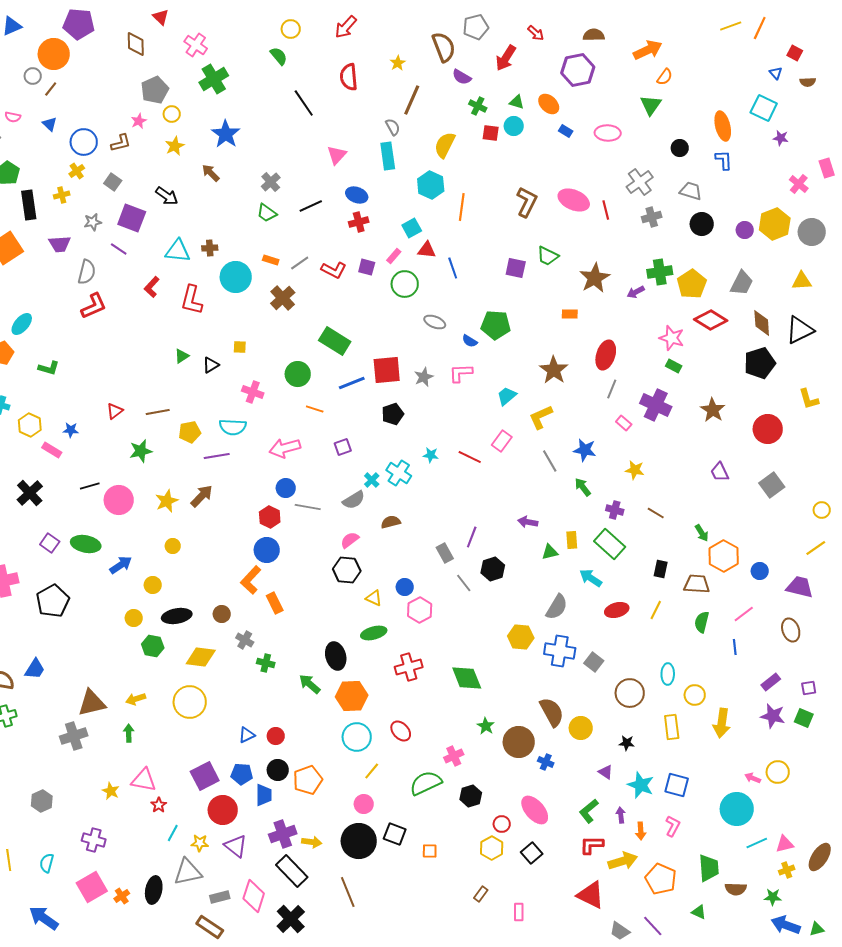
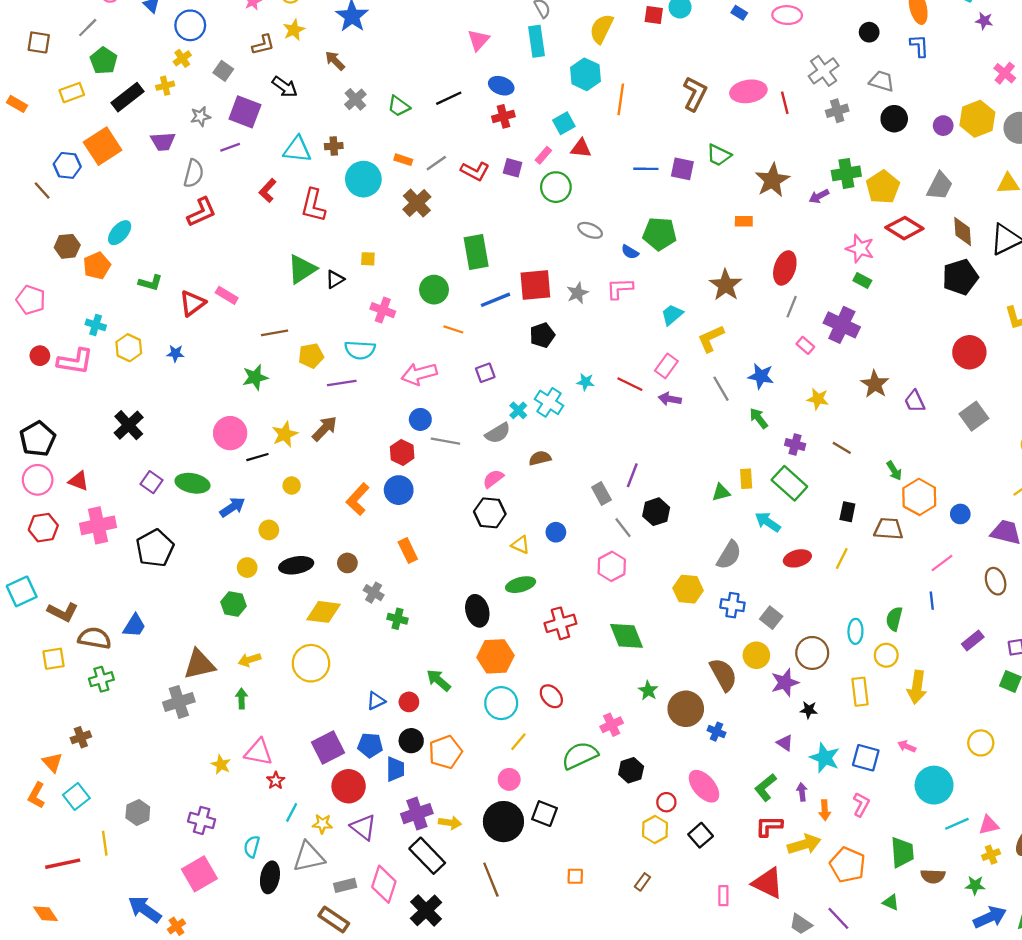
brown L-shape: (121, 143) -> (263, 45), moved
gray cross: (271, 182) -> (355, 99), moved
pink ellipse: (574, 200) -> (748, 91), turned -32
black rectangle: (29, 205) -> (128, 97), turned 60
purple line: (119, 249) -> (230, 147), turned -54
blue line: (453, 268) -> (646, 169), moved, turned -70
green rectangle: (335, 341) -> (476, 252), turned 48
green triangle: (182, 356) -> (302, 269), size x1.8
brown star: (713, 410) -> (875, 384), moved
red triangle: (115, 411) -> (193, 303), moved, size x1.4
pink rectangle: (52, 450) -> (227, 295), moved
black line: (90, 486) -> (257, 457), moved
purple arrow: (528, 522) -> (670, 399), moved
orange L-shape: (251, 580) -> (358, 499), moved
pink hexagon: (420, 610) -> (612, 566), moved
green semicircle: (702, 622) -> (894, 619), moved
green hexagon: (153, 646) -> (234, 604), moved
blue cross: (560, 651) -> (732, 605), size x0.7
green arrow: (310, 684) -> (439, 680), moved
purple star: (773, 716) -> (785, 683), moved, turned -30
yellow circle: (581, 728) -> (756, 655), moved
pink arrow: (753, 778) -> (907, 746), moved
gray hexagon: (42, 801) -> (138, 812), moved
orange square: (430, 851) -> (575, 876), moved
cyan semicircle: (47, 863) -> (252, 847), moved
orange cross: (122, 896) -> (177, 926), moved
pink rectangle: (519, 912) -> (723, 896), moved
blue arrow: (786, 925) -> (990, 917), turned 136

